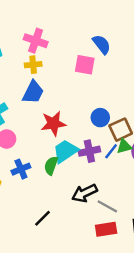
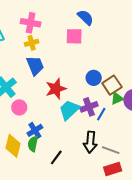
blue trapezoid: (33, 92) -> (35, 66), turned -40
blue line: (111, 151) -> (101, 114), moved
green semicircle: (51, 166) -> (33, 144), moved
black arrow: (85, 193) -> (90, 142), turned -50
black line: (42, 218) -> (56, 157), moved

